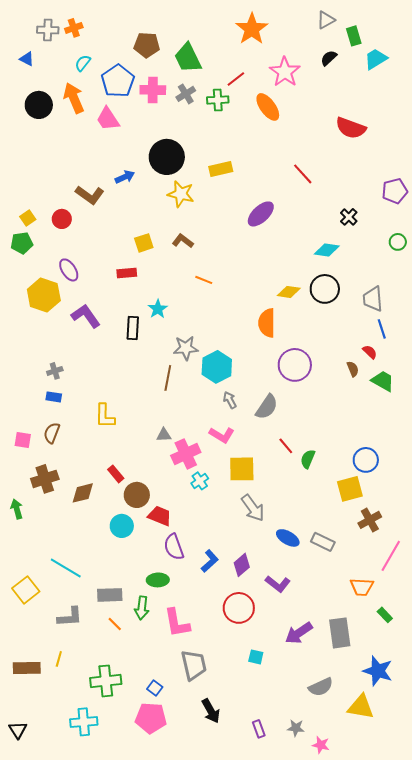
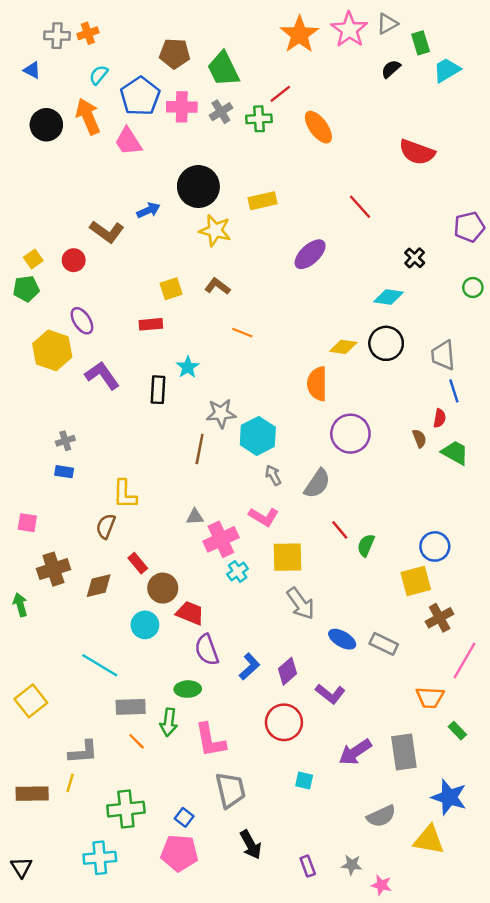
pink star: (285, 72) -> (349, 30), moved
red semicircle: (370, 352) -> (440, 418), turned 56
brown semicircle: (52, 433) -> (106, 526), moved
cyan line: (66, 568) -> (100, 665), moved
gray L-shape: (70, 617) -> (83, 752), moved

